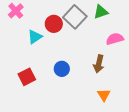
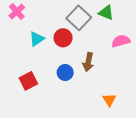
green triangle: (101, 12) -> (106, 13), turned 42
red circle: (54, 24) -> (63, 38), moved
brown arrow: (99, 64) -> (88, 62), moved

